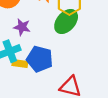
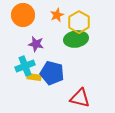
green ellipse: (66, 22) -> (76, 39), turned 40

